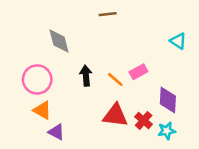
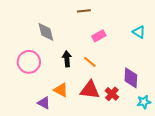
pink rectangle: (138, 72) -> (99, 36), moved
orange triangle: (42, 110) -> (61, 90), moved
cyan star: (167, 131) -> (144, 102), moved

